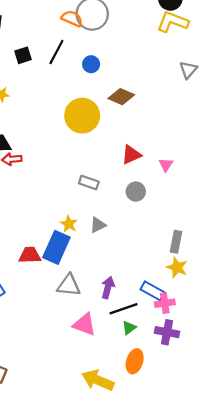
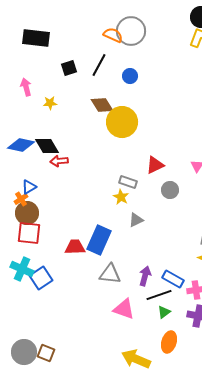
brown diamond: (121, 97) -> (102, 105), moved, turned 35
red triangle: (131, 155) -> (155, 165), moved
yellow star: (69, 224) -> (121, 197), moved
blue rectangle: (152, 291) -> (173, 279), moved

